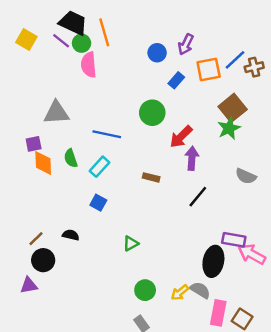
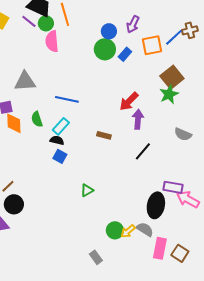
brown cross: (254, 67) -> (190, 30), moved
green circle: (152, 113) -> (105, 49), moved
black semicircle: (71, 235) -> (57, 140), moved
green circle: (145, 290) -> (115, 230), moved

